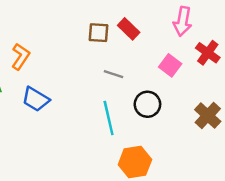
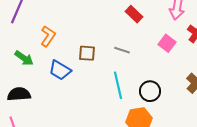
brown square: (98, 33) -> (87, 53), moved
black circle: (147, 104) -> (150, 91), moved

